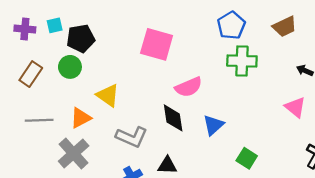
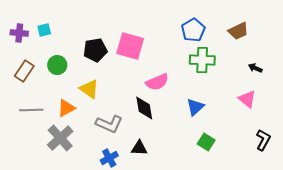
black pentagon: (81, 38) -> (95, 50), moved
blue triangle: (213, 125) -> (195, 107), moved

